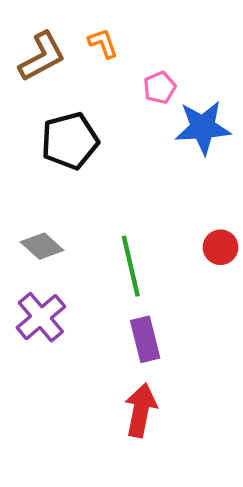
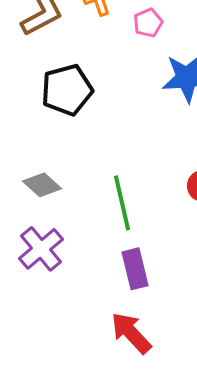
pink pentagon: (160, 88) -> (148, 23), moved
red arrow: (141, 410) -> (131, 333), turned -54

